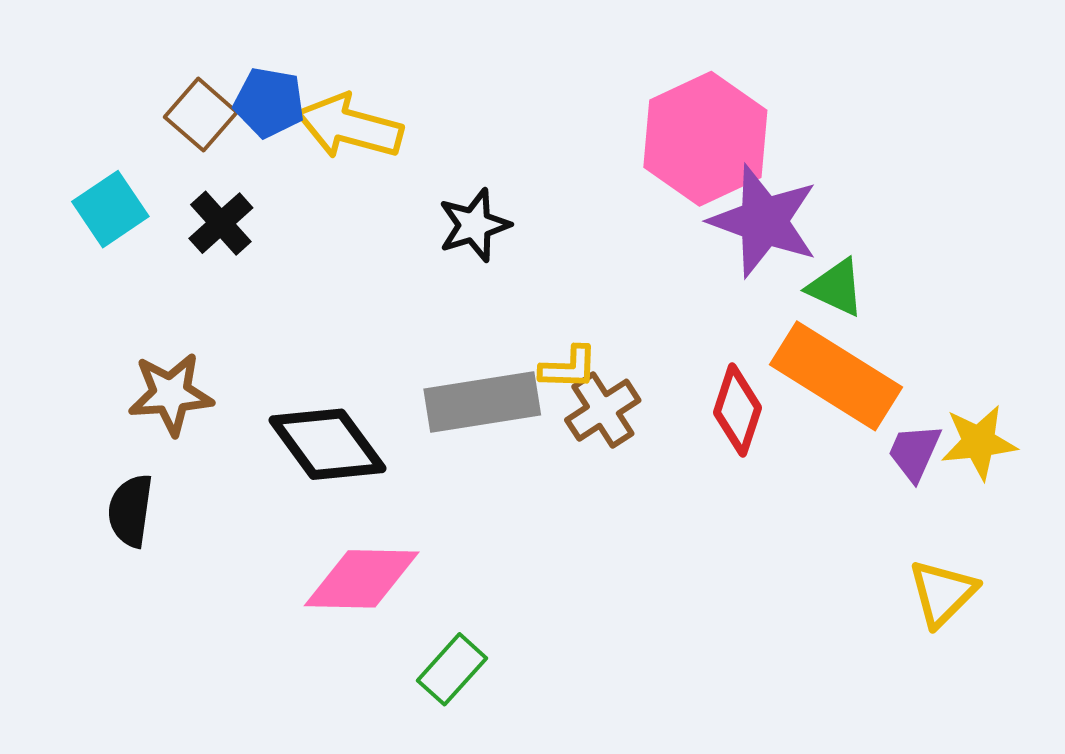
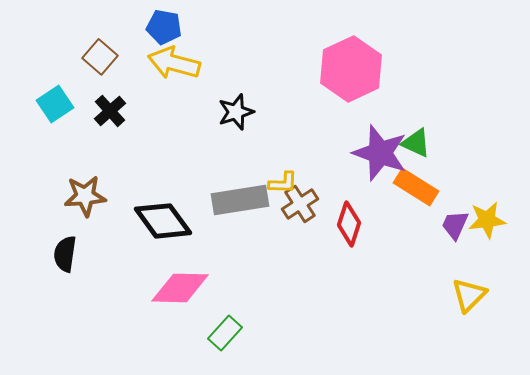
blue pentagon: (269, 103) -> (164, 27), moved
purple star: (764, 221) -> (380, 153), moved
orange rectangle: (836, 376) -> (416, 187), size x0.7
red diamond: (738, 410) -> (349, 224), moved

